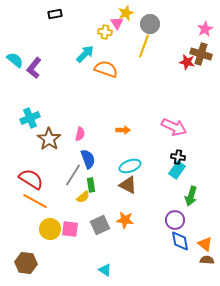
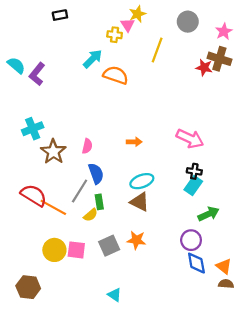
gray circle: (150, 24) -> (188, 22), moved
green arrow: (191, 196) -> (209, 214), turned -132
orange line: (35, 201) -> (53, 207), moved

